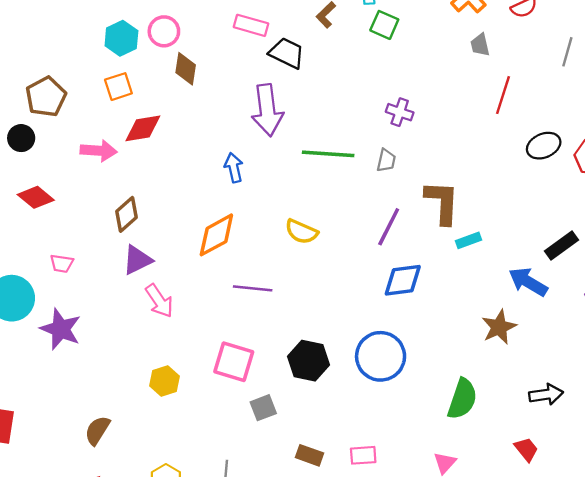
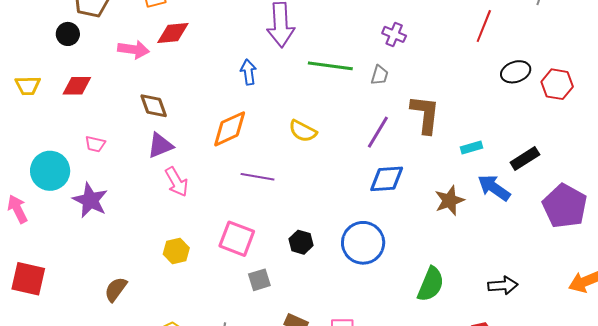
red diamond: (36, 197) -> (77, 86), turned -44
brown diamond: (127, 214) -> (154, 106), turned -72
cyan rectangle: (469, 240) -> (471, 148), moved
brown star: (499, 327) -> (450, 200), moved
black hexagon: (308, 361) -> (301, 242), size x0.7

